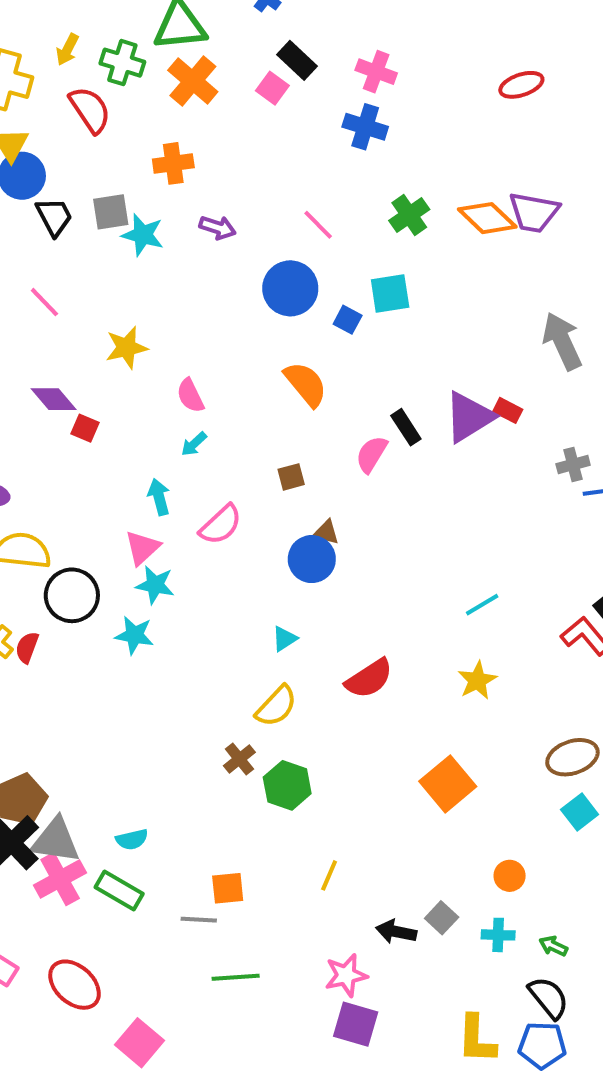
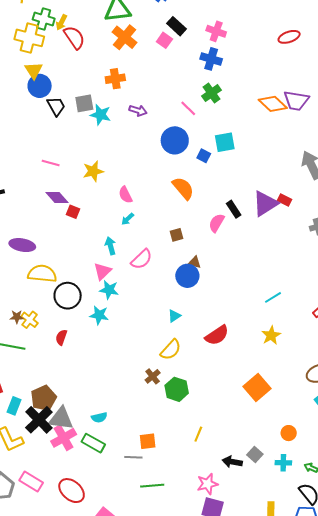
green cross: (122, 63) -> (44, 19), moved
red semicircle: (90, 110) -> (74, 37), moved
green cross: (409, 215) -> (211, 93), moved
pink line: (44, 302) -> (51, 163), moved, turned -30
red semicircle: (27, 647) -> (61, 337), moved

